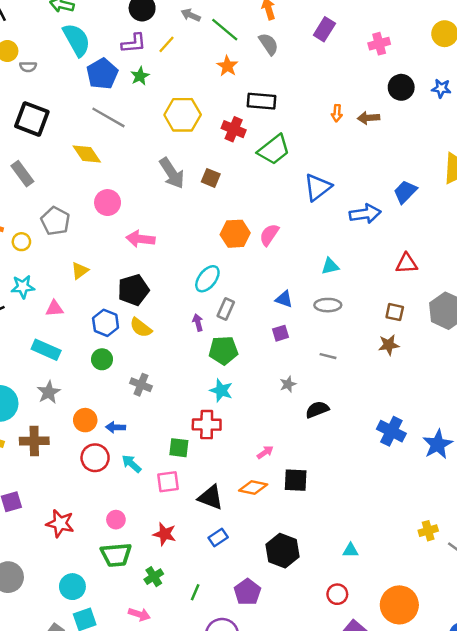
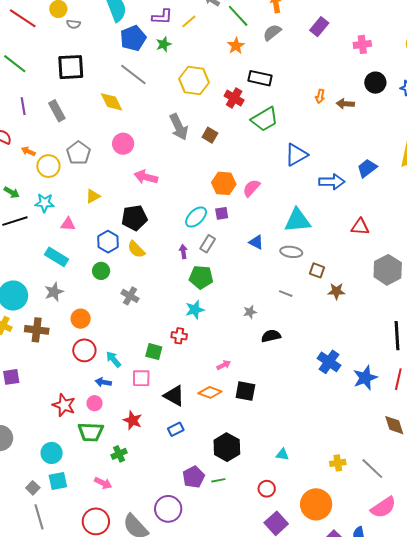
gray semicircle: (269, 44) -> (272, 32), turned -102
black square: (32, 119) -> (71, 67), turned -32
yellow circle: (21, 242) -> (48, 166), size x1.5
cyan triangle: (330, 266) -> (297, 220), size x1.8
brown square: (395, 312) -> (317, 270), moved
purple square: (281, 333) -> (222, 213), moved
cyan star: (221, 390) -> (195, 310), turned 30
red cross: (207, 425) -> (179, 336), size x0.7
blue arrow: (116, 427) -> (103, 382), moved
red star: (60, 523) -> (64, 405), moved
yellow cross: (428, 531) -> (338, 463), moved
green line: (195, 592) -> (218, 480), moved, turned 48

